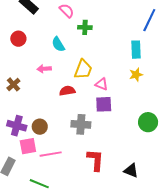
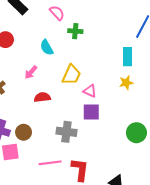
pink arrow: (44, 69) -> (31, 72), turned -48
red semicircle: (67, 91) -> (42, 97), moved
pink line: (51, 154) -> (50, 163), moved

